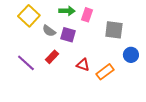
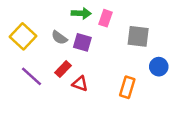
yellow square: (29, 16) -> (23, 36), moved
red triangle: (83, 65) -> (80, 84), moved
orange rectangle: (105, 72) -> (127, 87), turned -36

